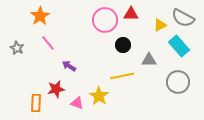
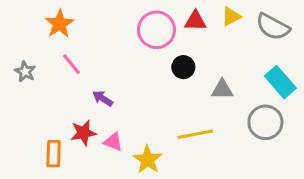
yellow triangle: (160, 25) -> (231, 16), moved
cyan rectangle: (179, 46) -> (280, 82), moved
yellow line: (122, 76) -> (195, 134), moved
yellow star: (99, 96) -> (148, 160), moved
pink triangle: (77, 103) -> (113, 142), moved

